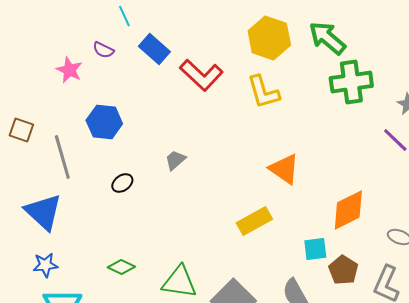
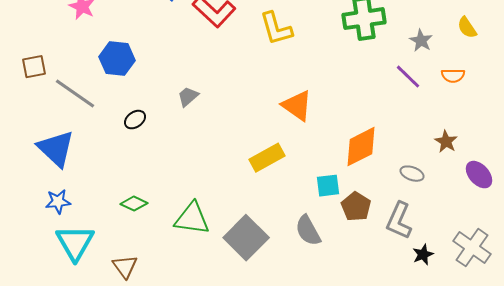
brown square: (21, 130) -> (34, 67), turned -30
gray line: (62, 157) -> (75, 94), turned -39

